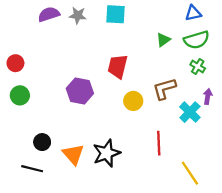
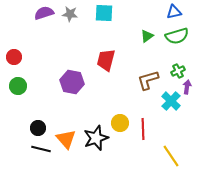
green cross: (198, 66) -> (178, 71), moved, turned 32
yellow circle: (133, 101) -> (120, 123), moved
black line: (32, 169) -> (41, 149), moved

